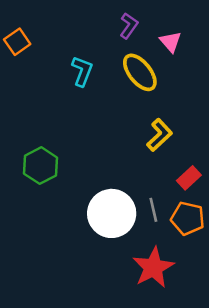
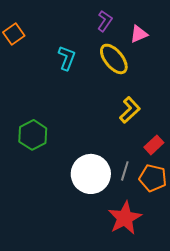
pink triangle: (171, 42) -> (139, 34), turned 48
gray line: (153, 210) -> (125, 171), turned 30

